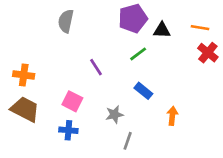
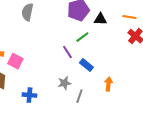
purple line: (96, 67) -> (67, 52), moved
pink square: (72, 101) -> (15, 61), moved
gray line: (128, 141) -> (79, 96), moved

